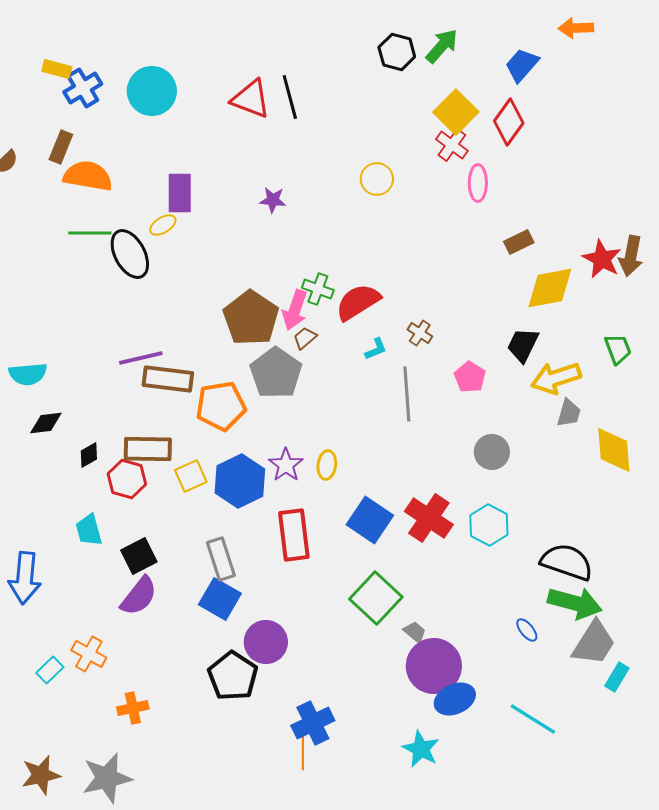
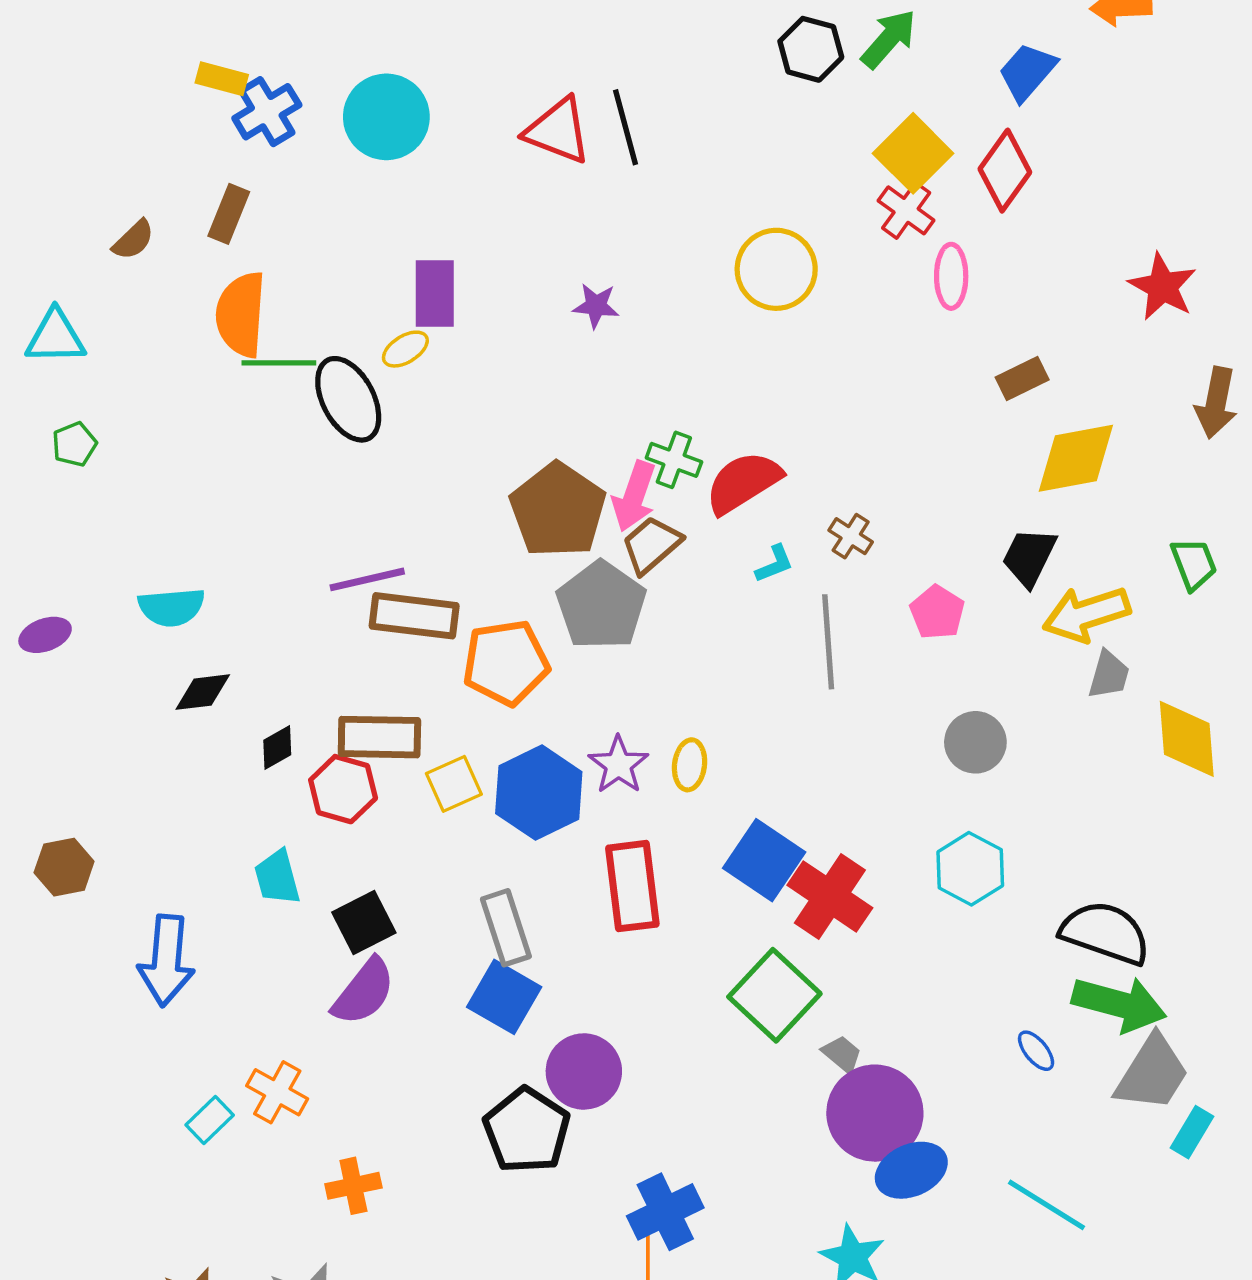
orange semicircle: (88, 176) -> (241, 314), moved, turned -96
yellow circle: (377, 179) -> (776, 269), size x1.4
red star: (602, 259) -> (1163, 287), moved
brown trapezoid: (305, 338) -> (651, 545), size x1.5
red cross: (429, 518) -> (830, 896), moved

